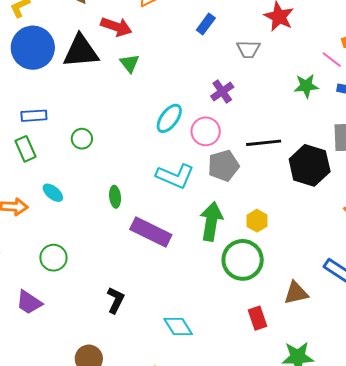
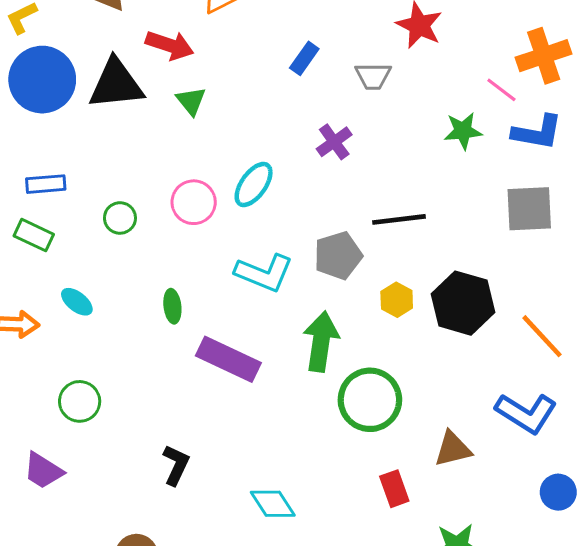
blue rectangle: (206, 24) -> (304, 58), moved
pink circle: (206, 131) -> (194, 202), moved
green rectangle: (26, 149) -> (34, 235), turned -40
black hexagon: (310, 165) -> (463, 303), moved
yellow hexagon: (257, 221) -> (397, 300), moved

